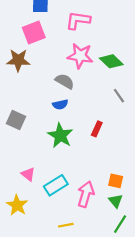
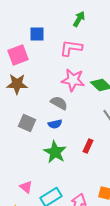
pink square: (34, 33) -> (18, 55), moved
gray square: (16, 120) -> (27, 123), moved

